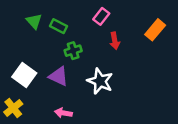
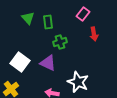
green rectangle: (58, 26) -> (48, 22), turned 56
white star: (100, 81) -> (78, 82), moved

